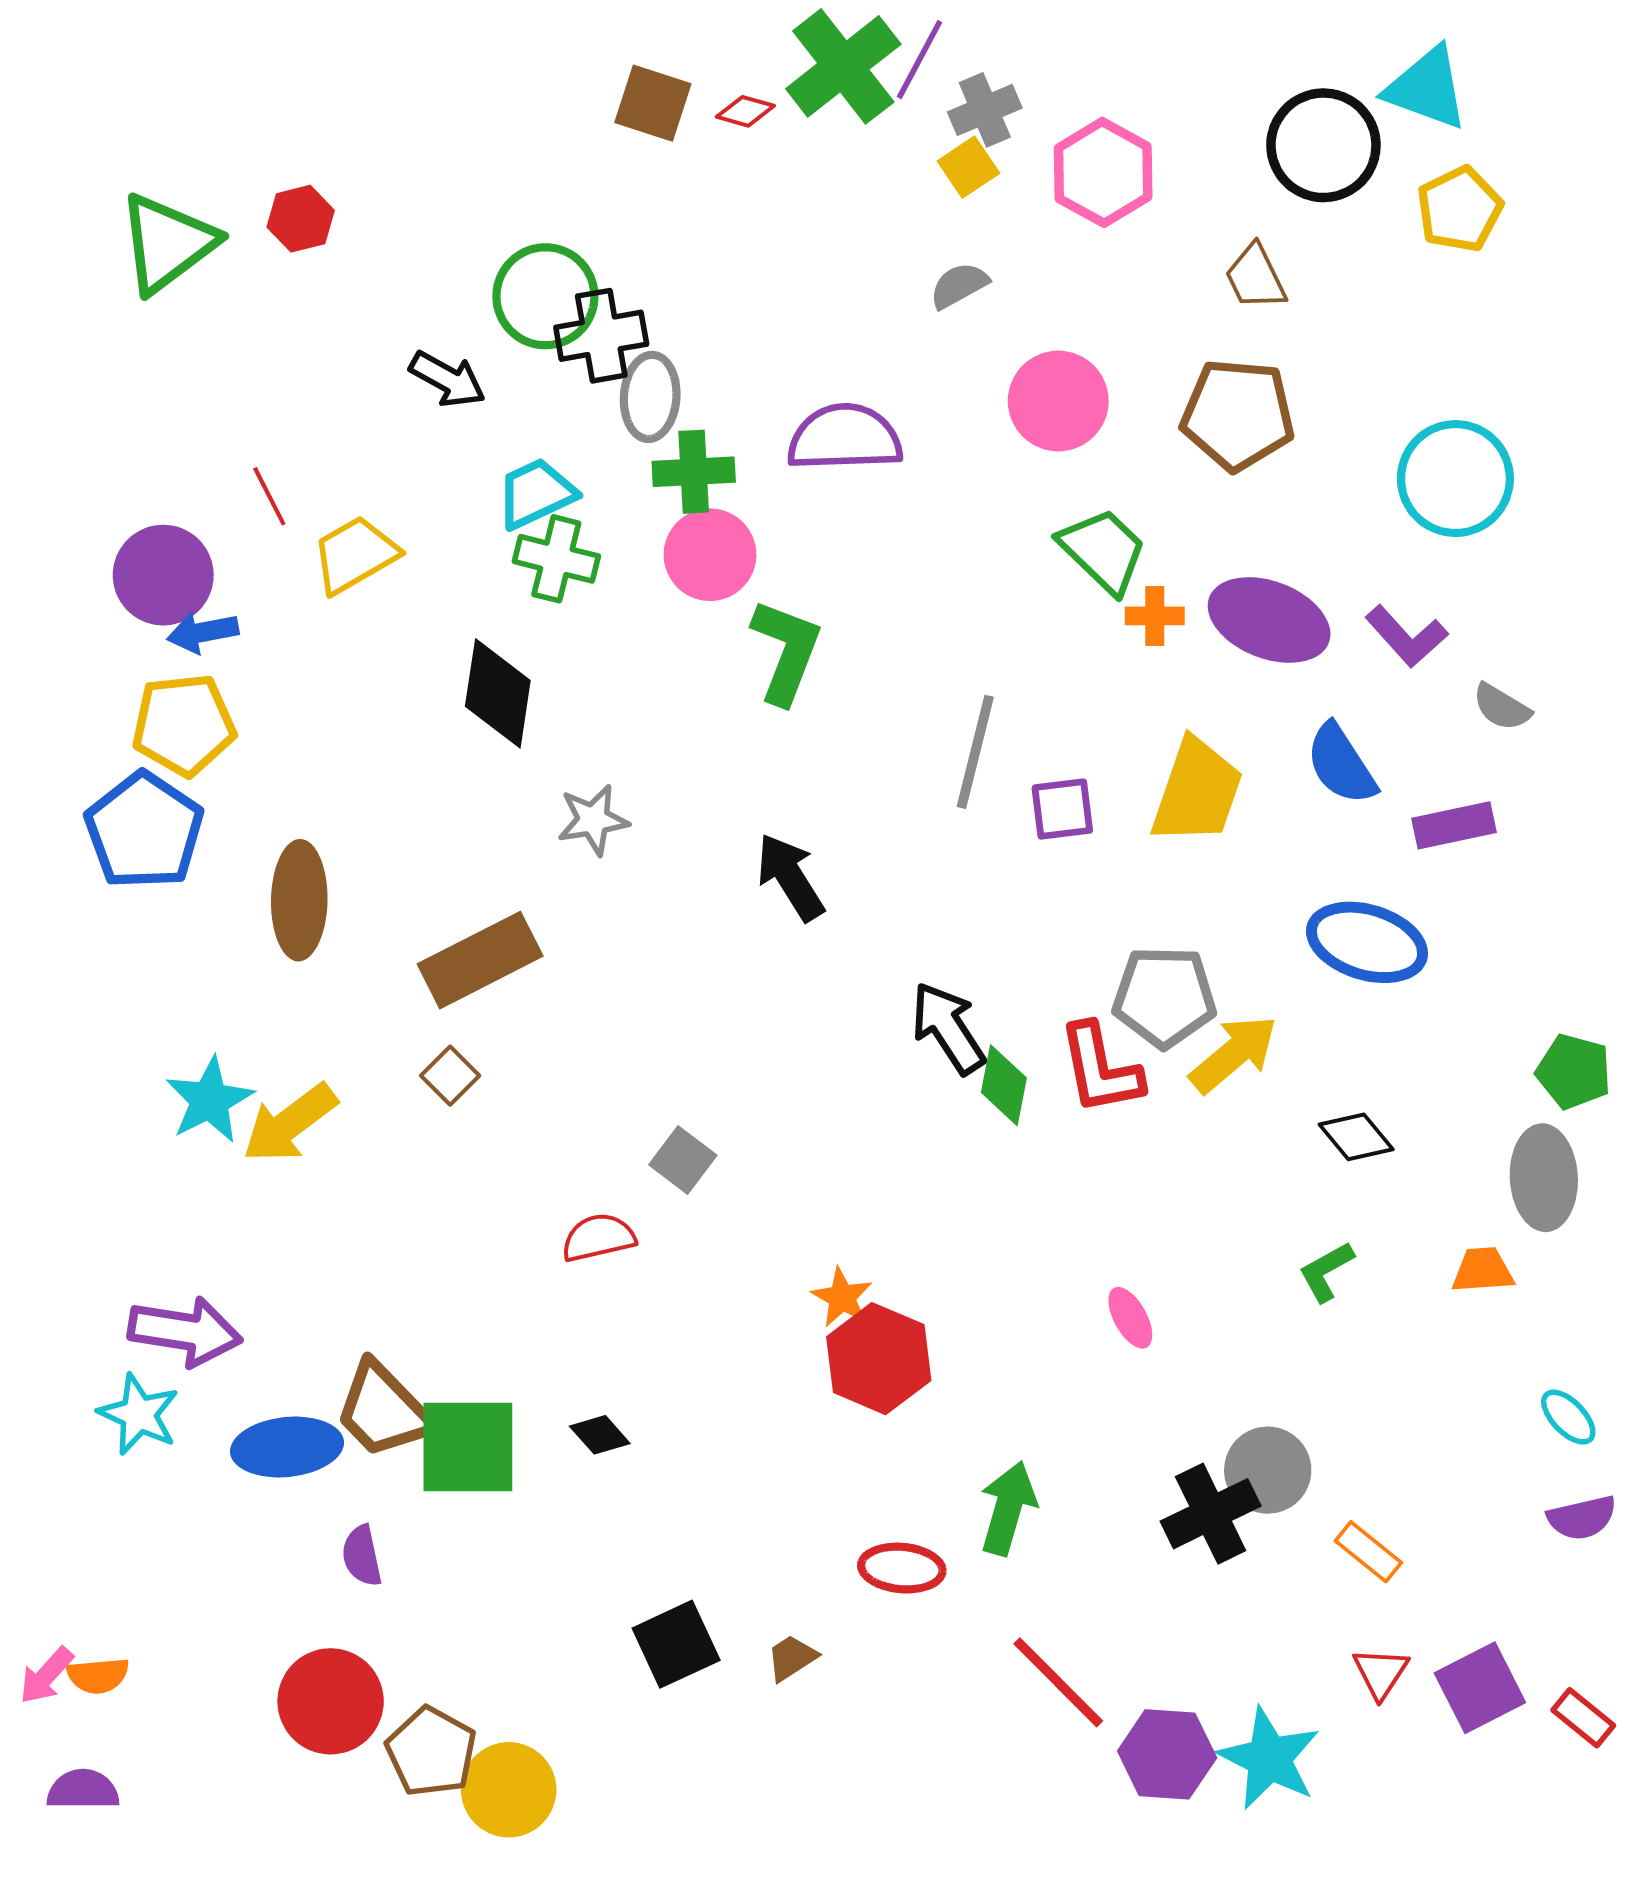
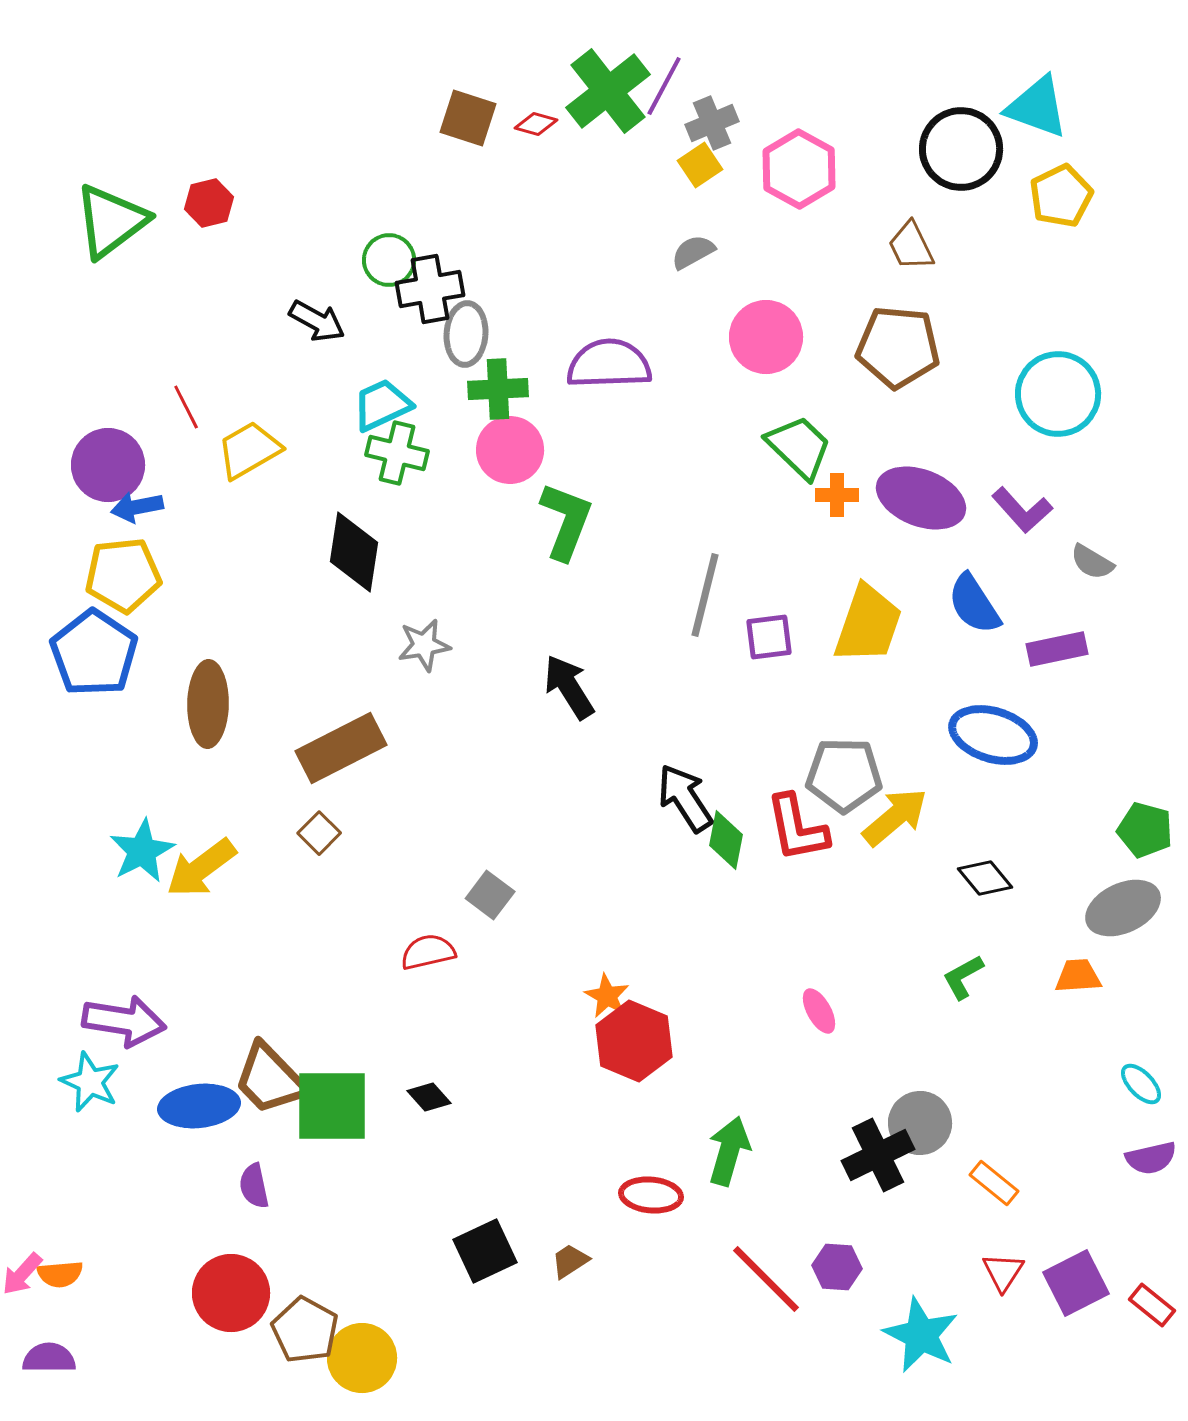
green circle: (545, 296) -> (389, 260), size x0.7
gray ellipse: (1544, 1178) -> (1123, 908), turned 68
purple hexagon: (1167, 1754) -> (837, 1267), moved, size x0.7

